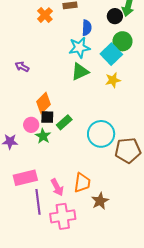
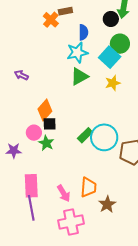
orange cross: (45, 15) -> (51, 20), moved
green rectangle: (64, 122) -> (85, 135), moved
pink rectangle: (25, 178) -> (31, 186), turned -75
purple line: (38, 202) -> (31, 208), moved

